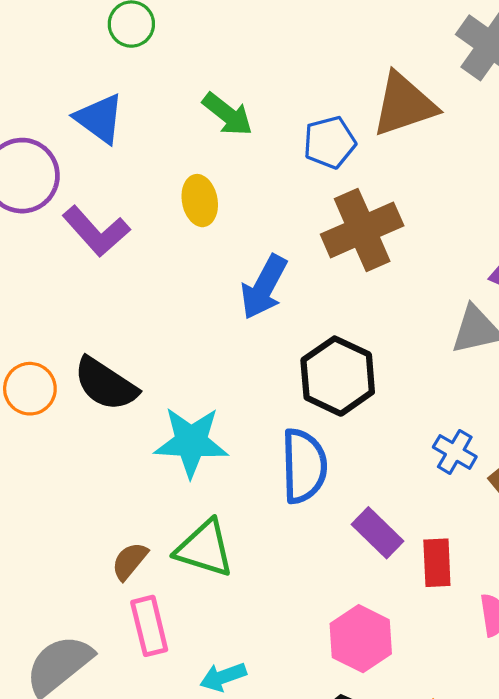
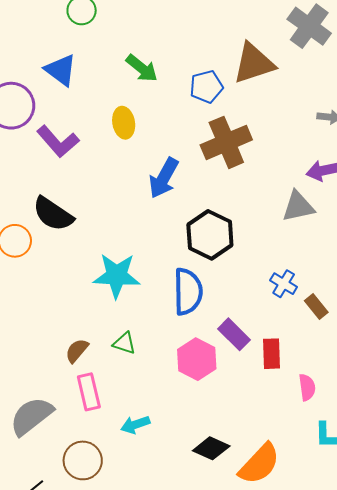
black semicircle: (106, 384) -> (53, 214), moved
green triangle: (205, 549) -> (124, 343), size x0.6
pink hexagon: (361, 639) -> (197, 359), moved

